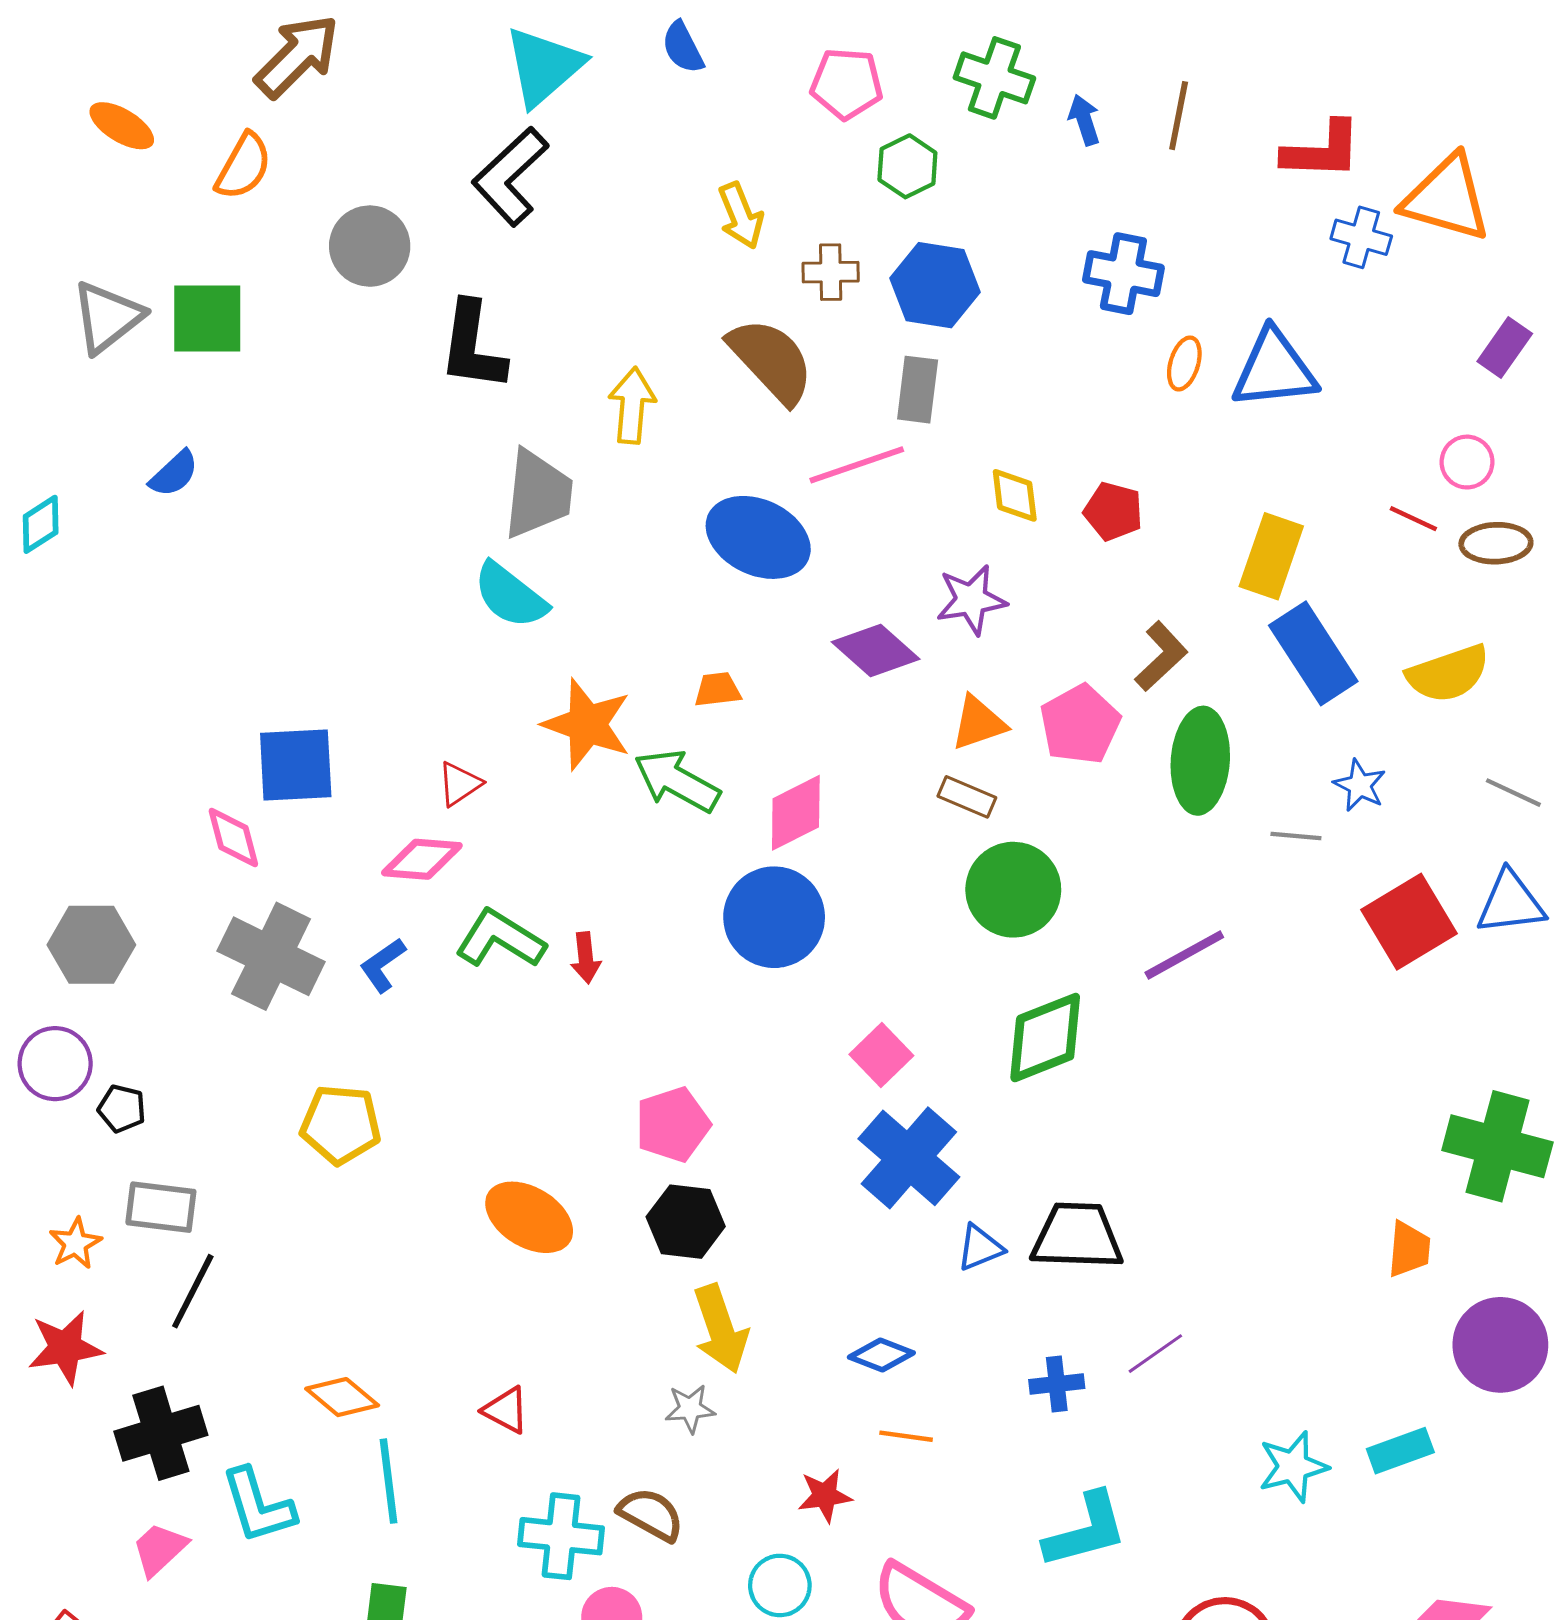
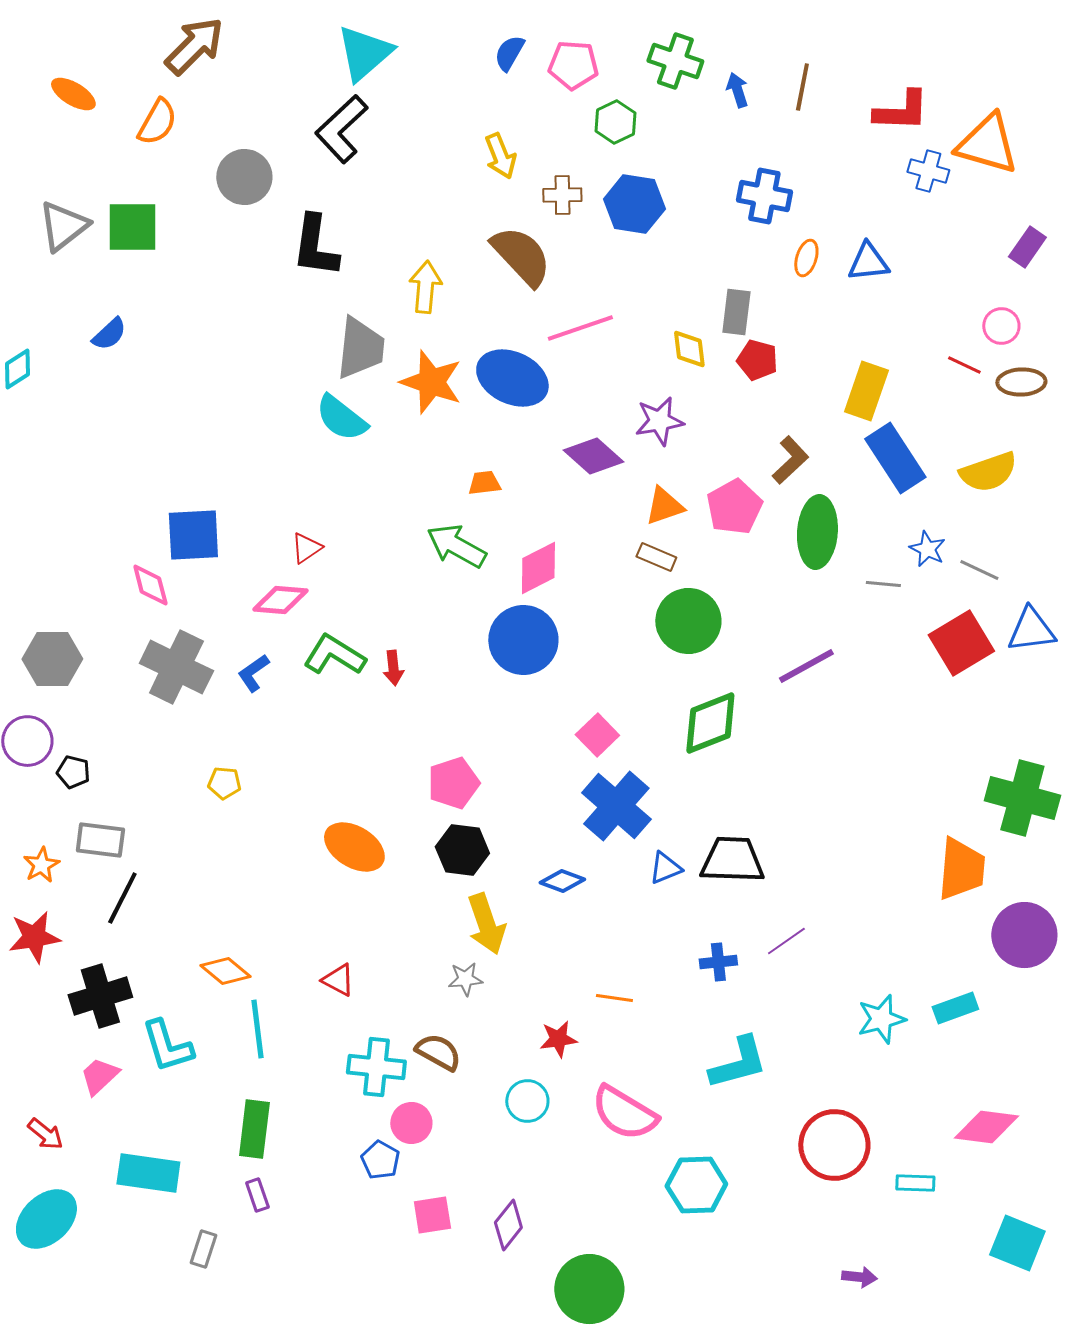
blue semicircle: (683, 47) -> (509, 53), moved, turned 57
blue triangle: (1274, 369) -> (868, 262), size x0.7
gray rectangle: (918, 390) -> (736, 312), moved
orange star: (587, 724) -> (431, 382), moved
gray line: (1513, 793) -> (979, 570), moved
yellow pentagon: (341, 1125) -> (224, 783), size x0.6
orange trapezoid: (1409, 1249) -> (961, 869), size x1.6
blue diamond: (881, 1355) -> (562, 881), moved

